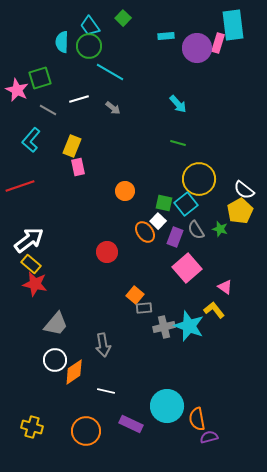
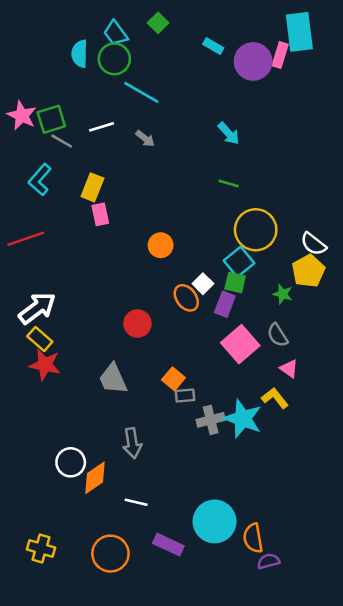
cyan rectangle: (166, 36) -> (213, 46), turned 35
green square: (40, 78) -> (51, 119), moved
green square: (164, 203) -> (235, 282), moved
gray semicircle: (196, 230) -> (278, 335), moved
gray trapezoid: (56, 324) -> (113, 379), moved, turned 116

